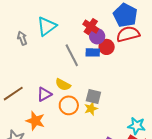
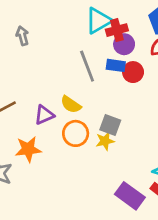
cyan triangle: (47, 26) -> (98, 21), moved
red cross: (91, 27) -> (117, 30), turned 35
red circle: (107, 47) -> (133, 72), moved
orange star: (35, 121) -> (28, 149), turned -30

